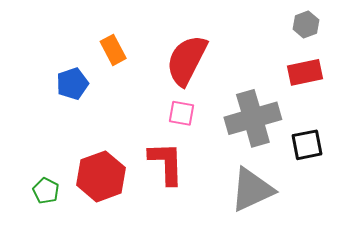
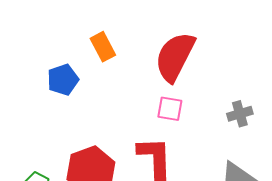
gray cross: (253, 118) -> (240, 114), size x0.5

